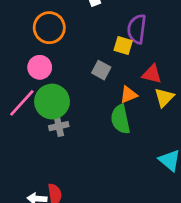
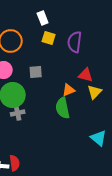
yellow square: (123, 45) -> (49, 38), moved
gray square: (101, 70) -> (36, 72), moved, turned -32

